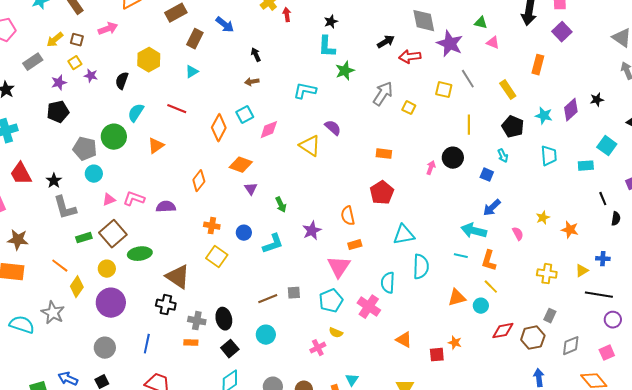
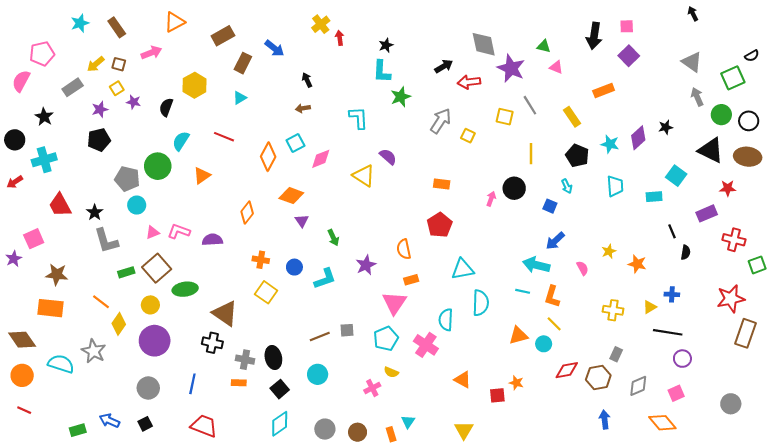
orange rectangle: (538, 65) -> (604, 90), turned 54
cyan L-shape: (305, 91) -> (359, 118), turned 75

